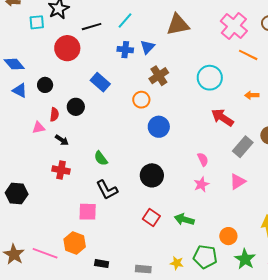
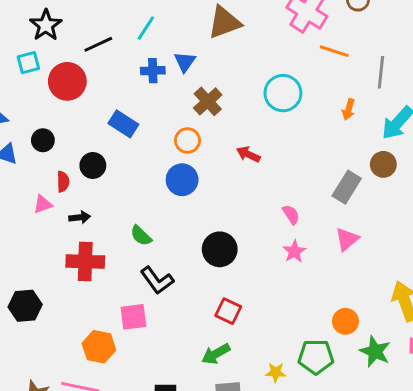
cyan square: (37, 22) -> (28, 63), moved
orange arrow: (252, 95) -> (349, 109), turned -64
red arrow: (222, 118) -> (248, 154), moved, size x0.7
blue circle: (159, 127) -> (182, 180), moved
black arrow: (62, 140) -> (80, 217), turned -32
red cross: (61, 170) -> (85, 262), size x1.4
green arrow: (184, 219) -> (216, 354), moved, turned -36
orange hexagon: (75, 243) -> (99, 347), moved

